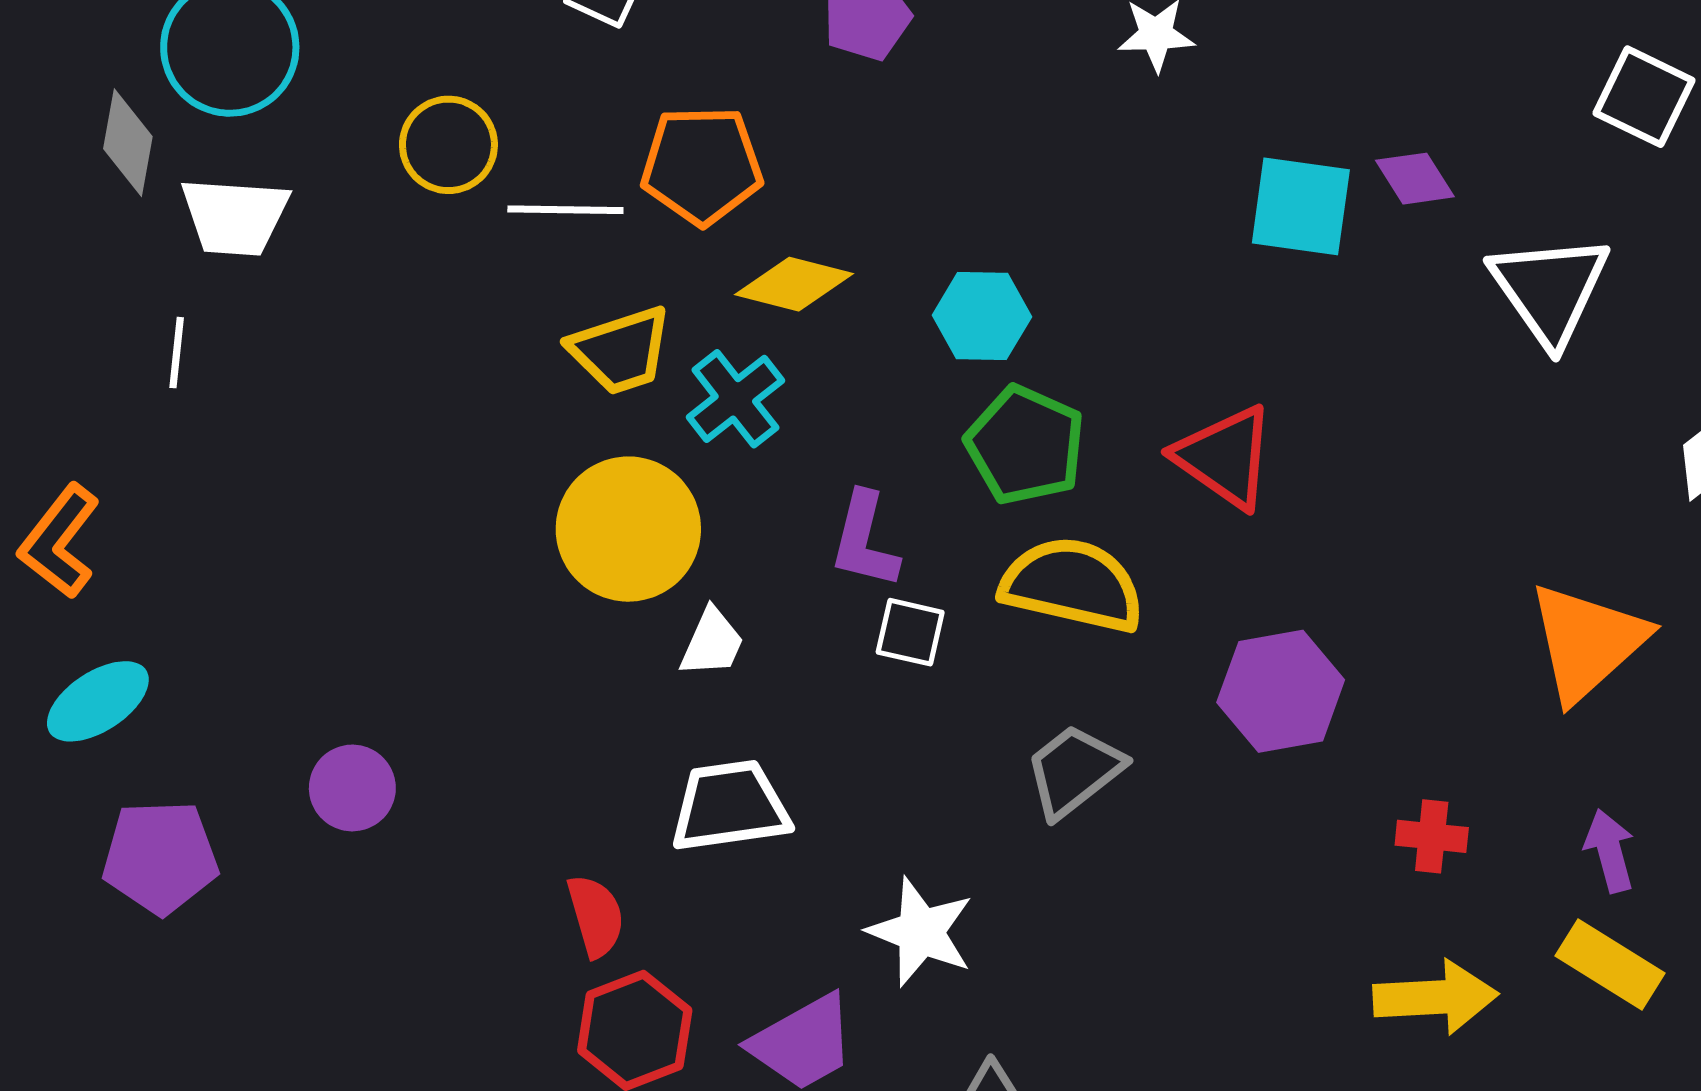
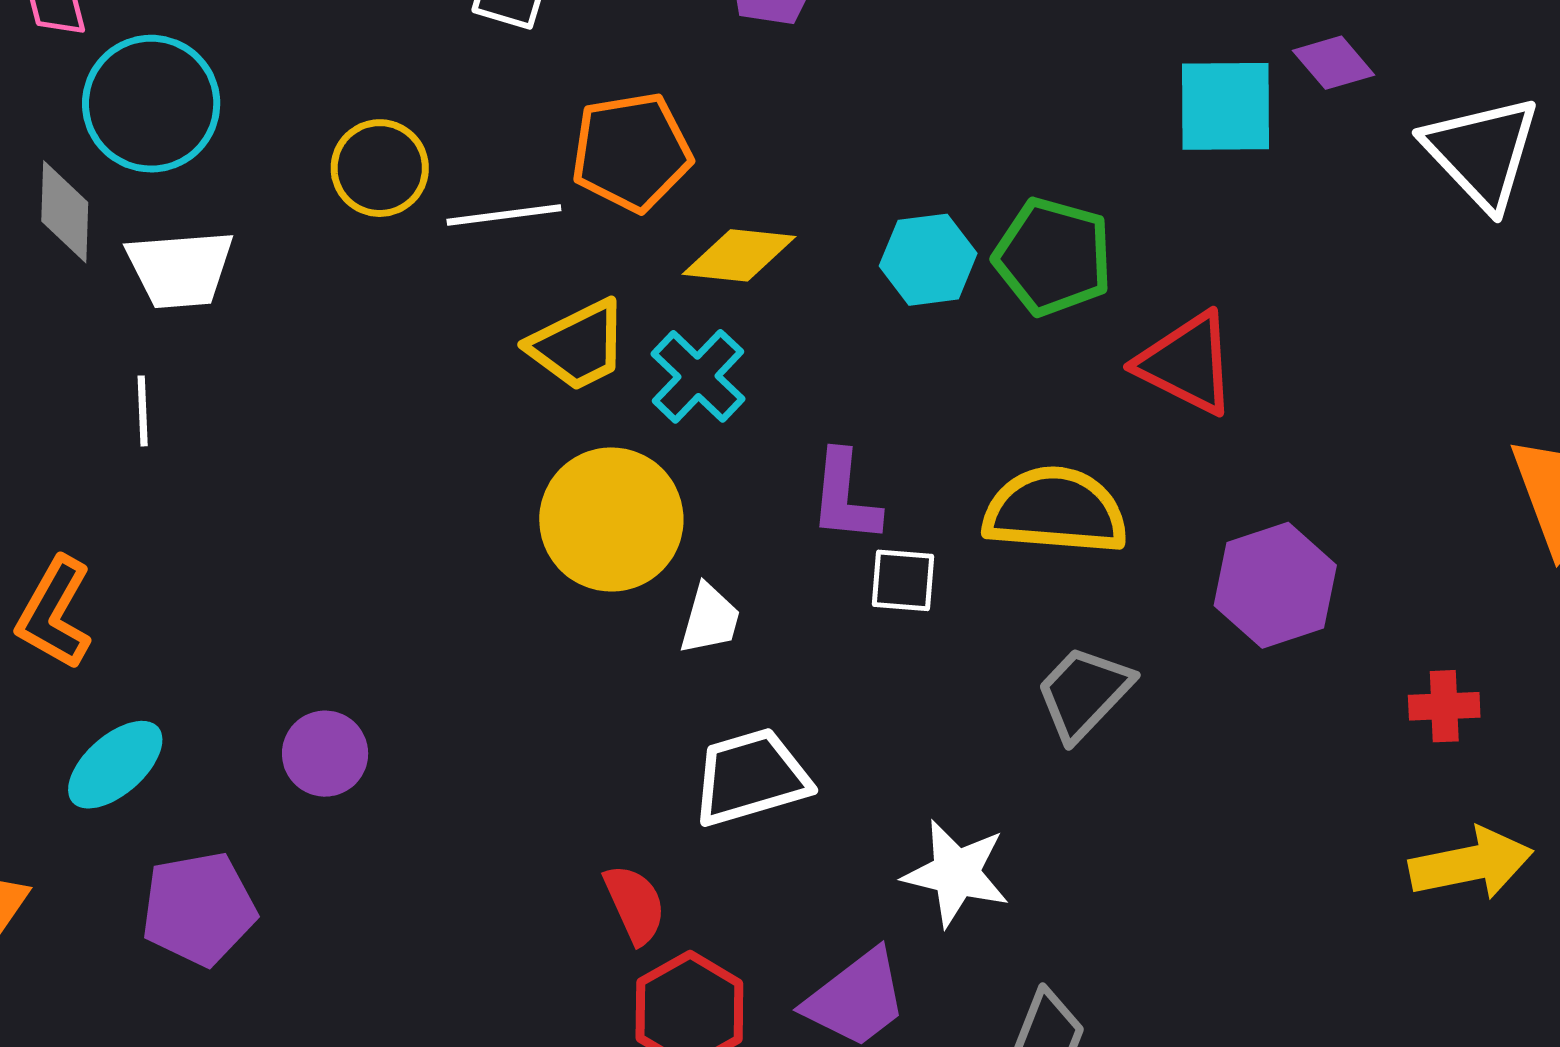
green pentagon: (1025, 445) -> (1053, 257), moved
purple circle: (352, 788) -> (325, 754), moved

